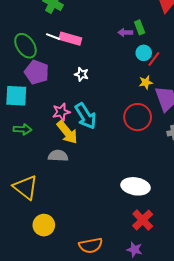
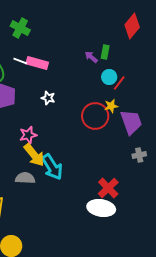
green rectangle: (140, 27) -> (105, 52), turned 32
purple arrow: (125, 32) -> (91, 57), turned 40
cyan arrow: (86, 116) -> (52, 167), moved
red circle: (138, 117) -> (95, 116), moved
red cross: (143, 220) -> (108, 188), moved

